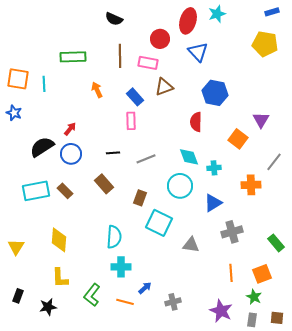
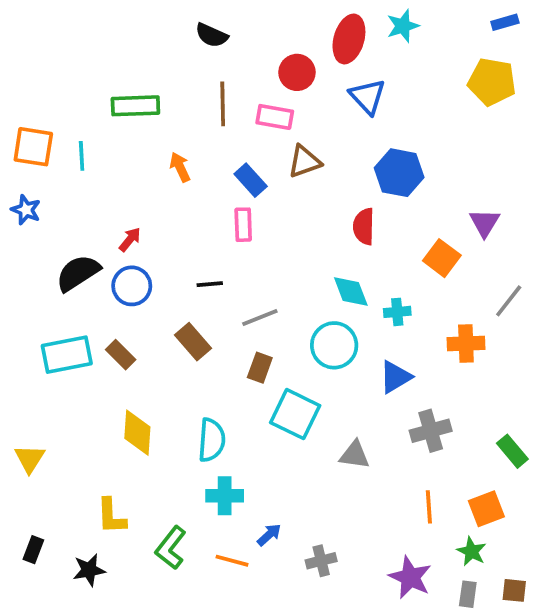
gray line: (146, 159) -> (260, 317), moved
yellow diamond: (59, 240) -> (137, 433), moved

